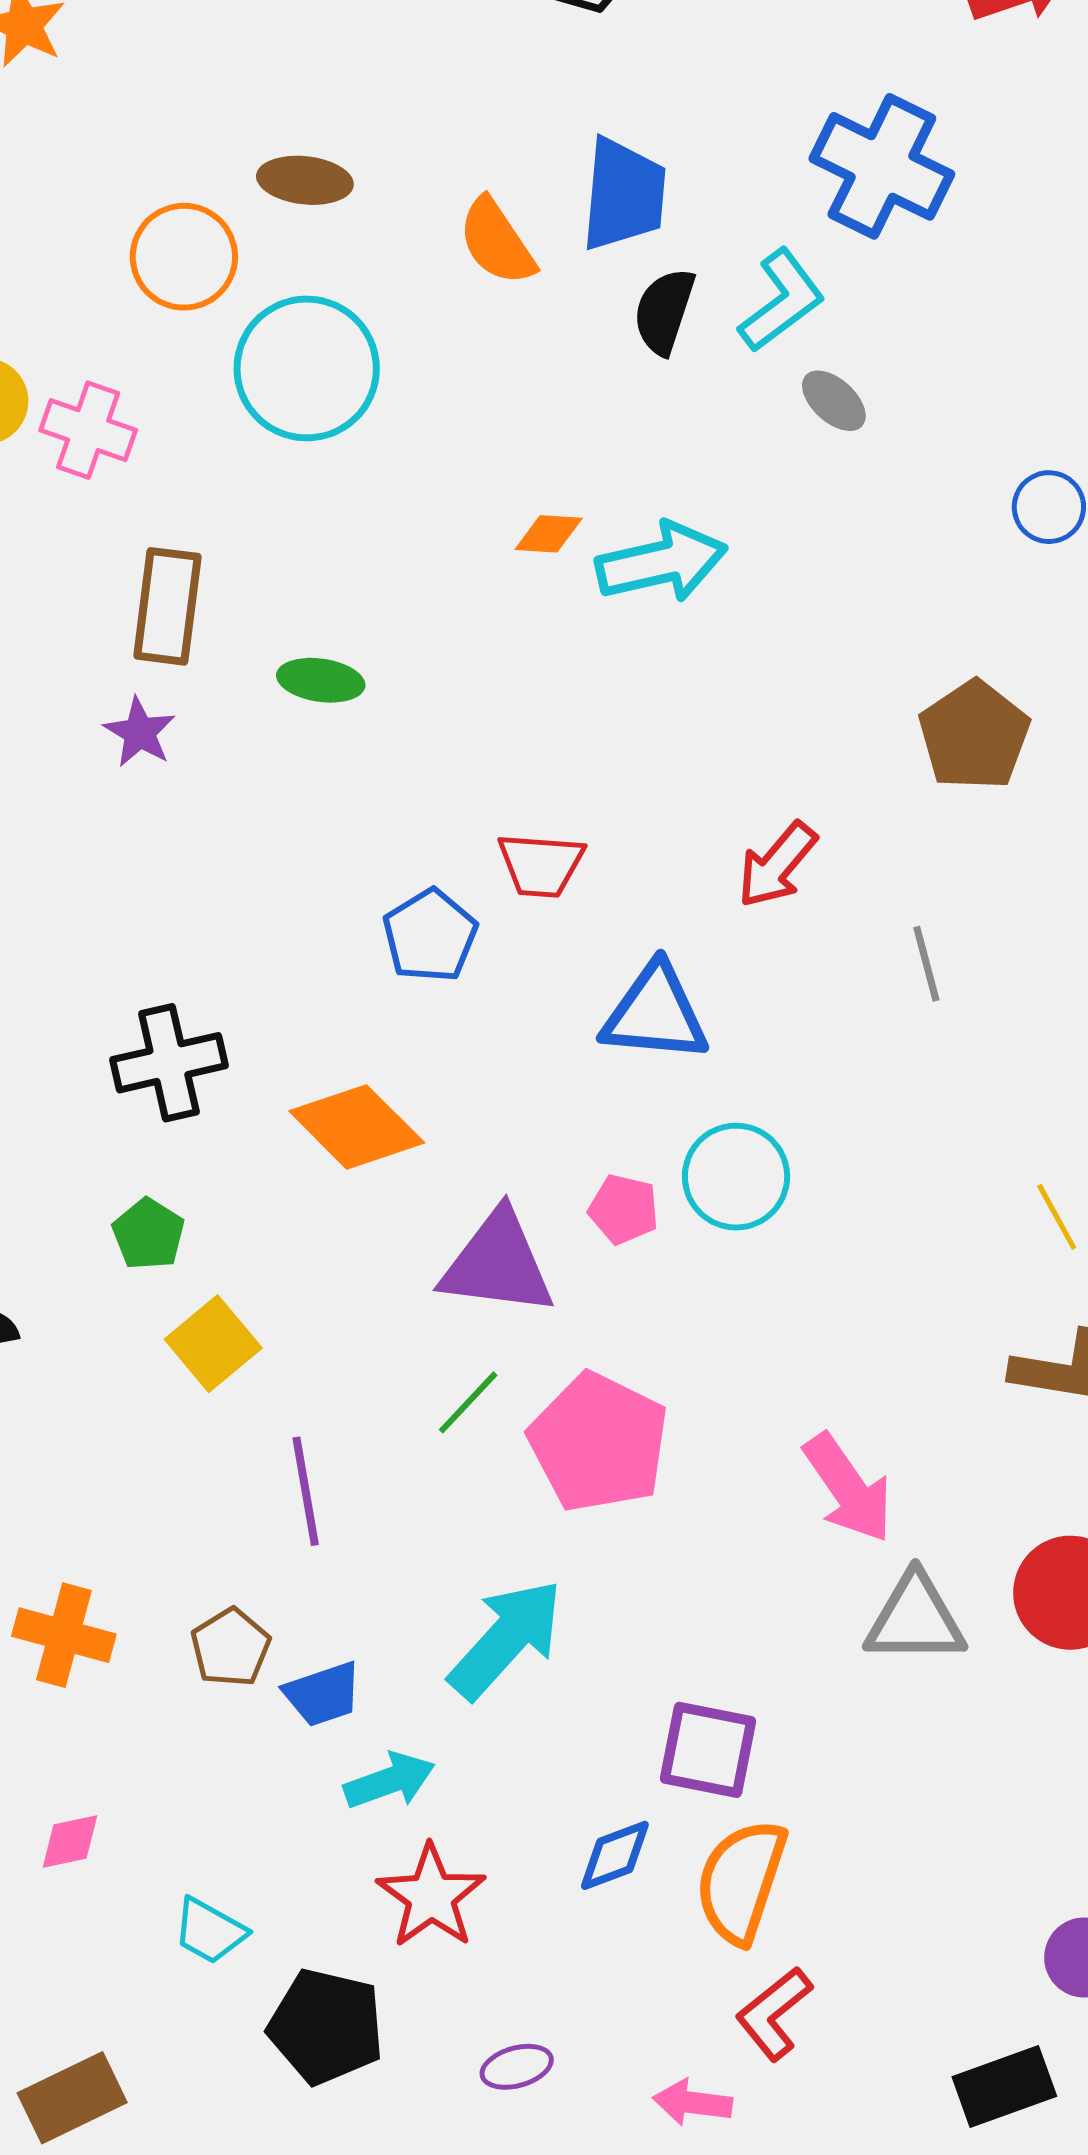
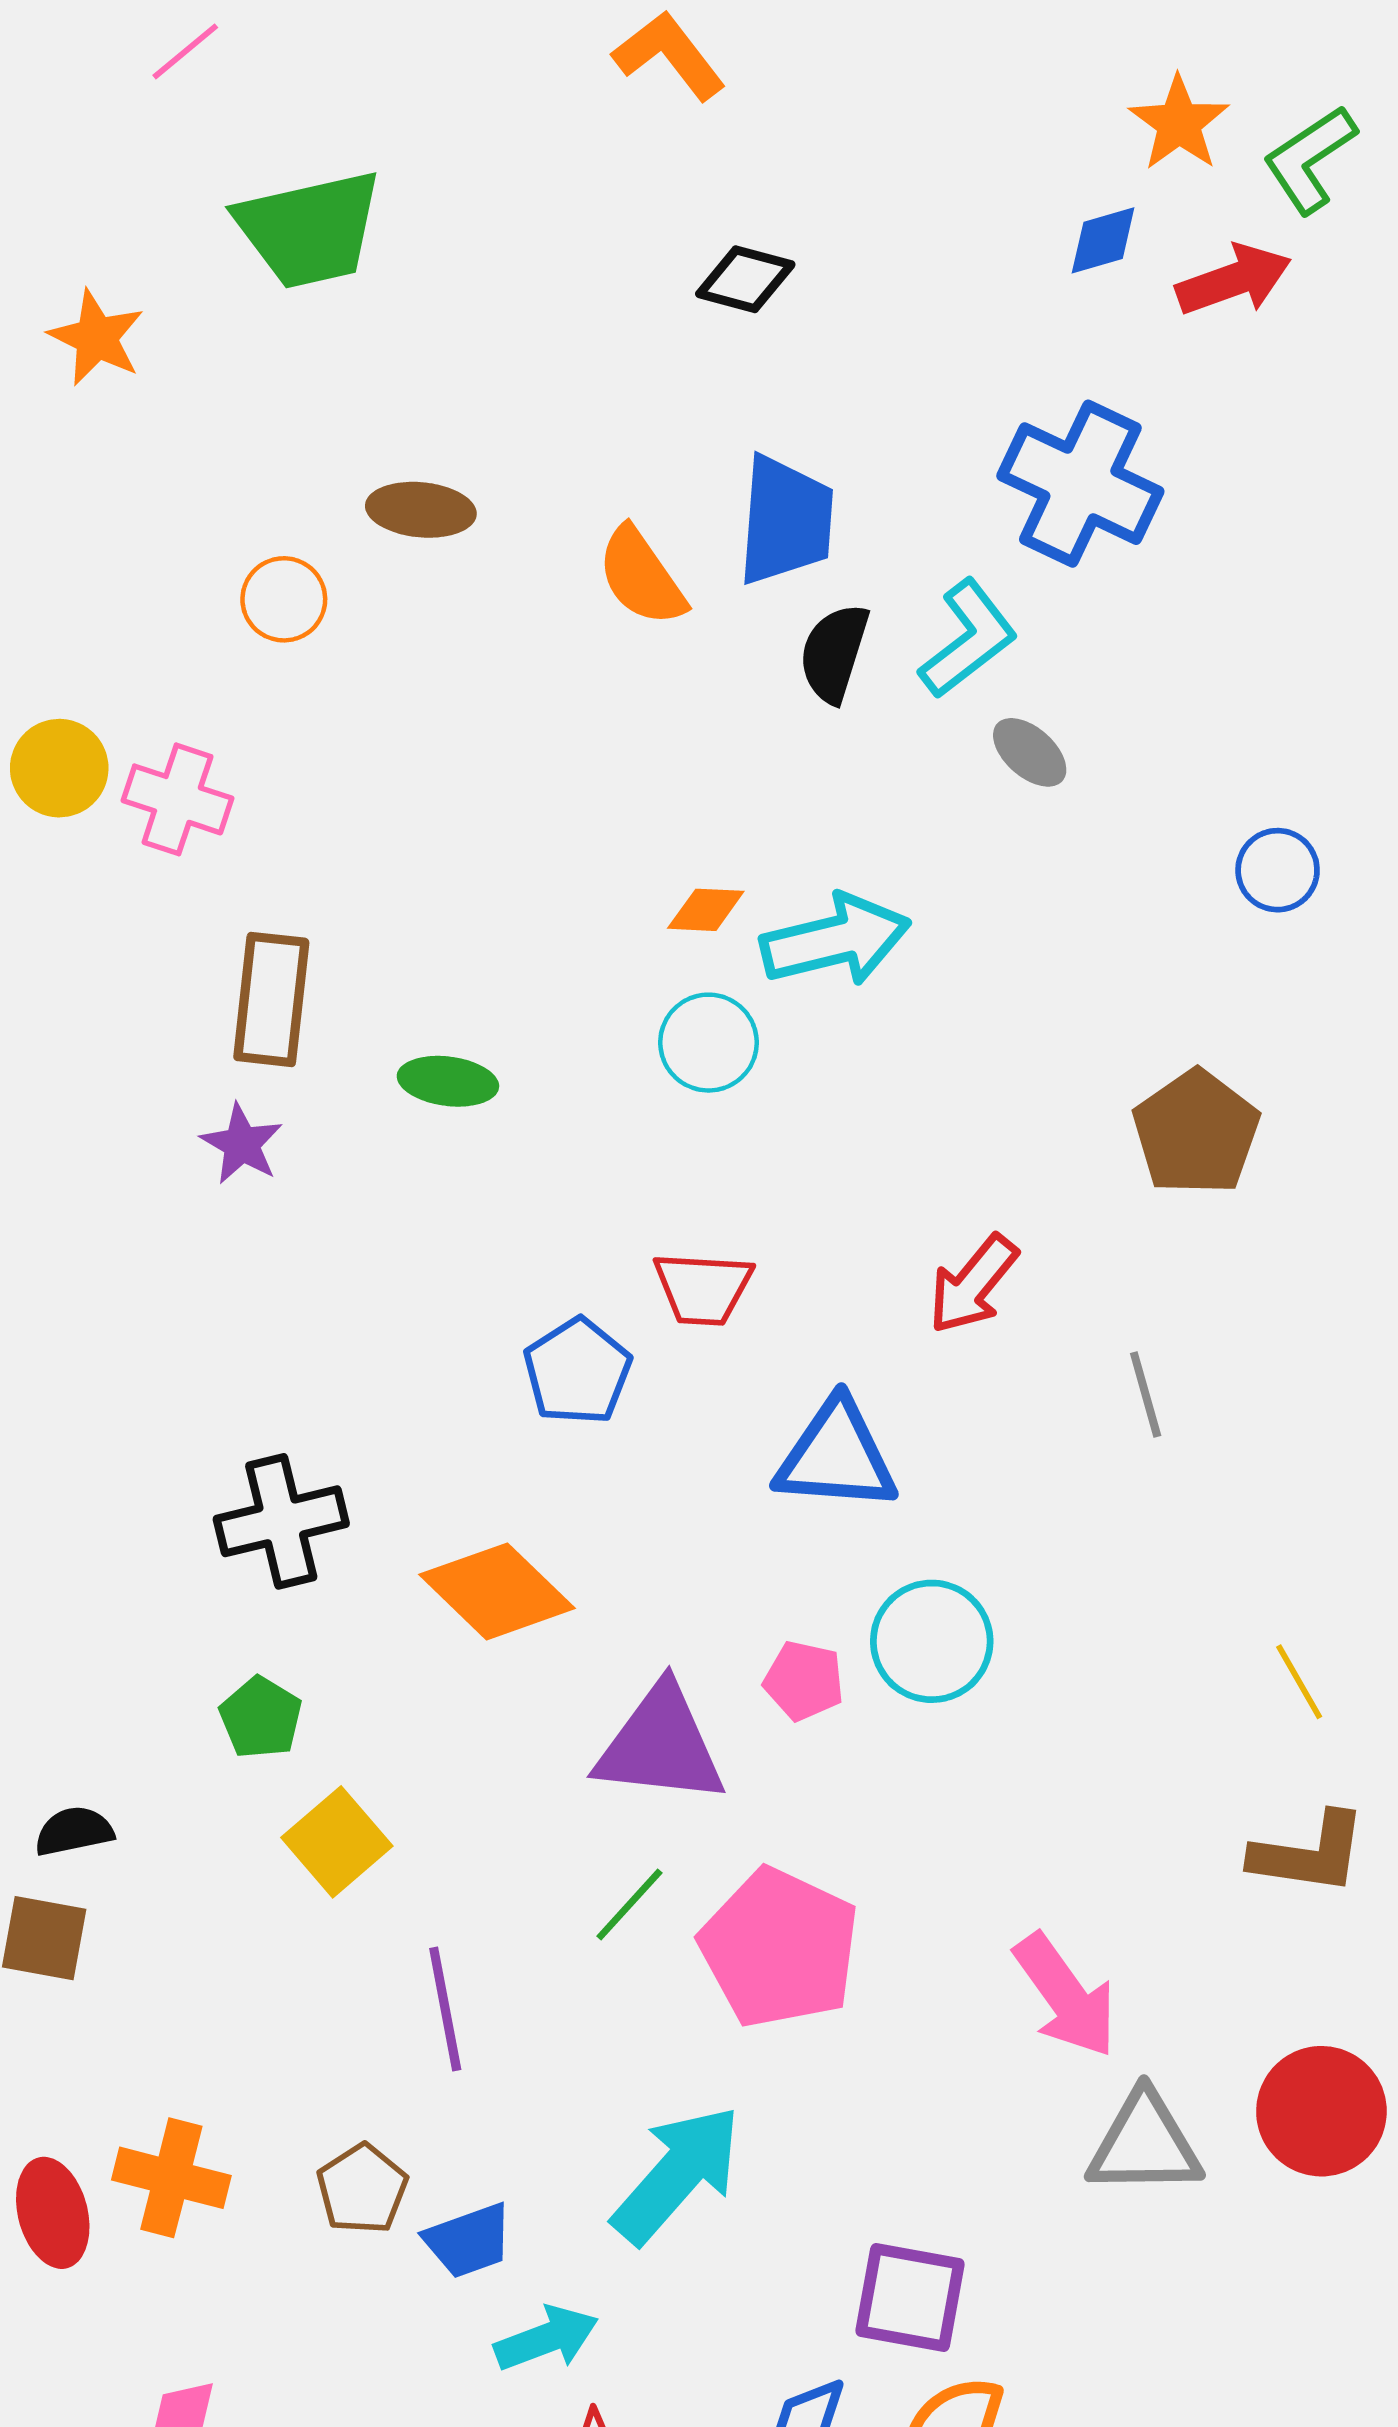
orange circle: (184, 257) -> (284, 599), size x0.7
cyan circle: (307, 368) -> (708, 1043), moved, size x0.6

